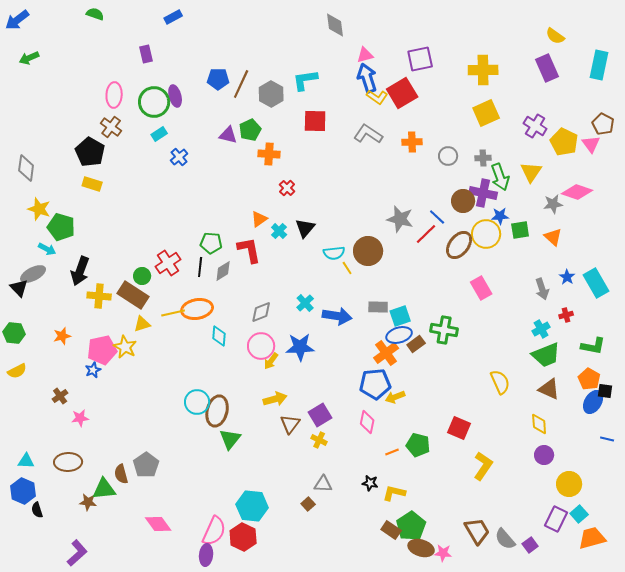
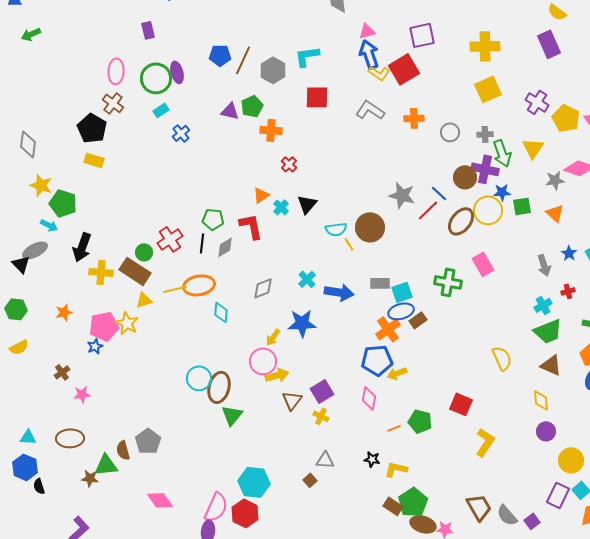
green cross: (444, 330) -> (448, 282), moved
pink circle: (261, 346) -> (263, 361), moved

